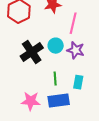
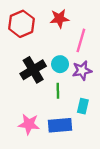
purple star: (76, 50) -> (82, 71), turned -30
green line: (55, 79) -> (58, 91), moved

